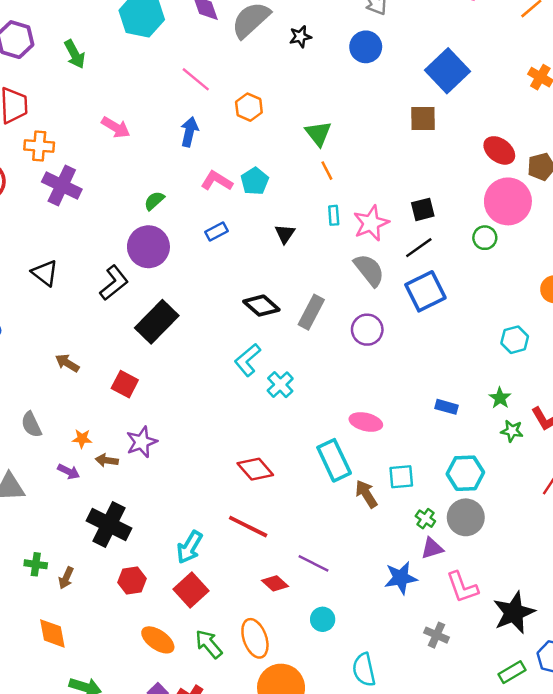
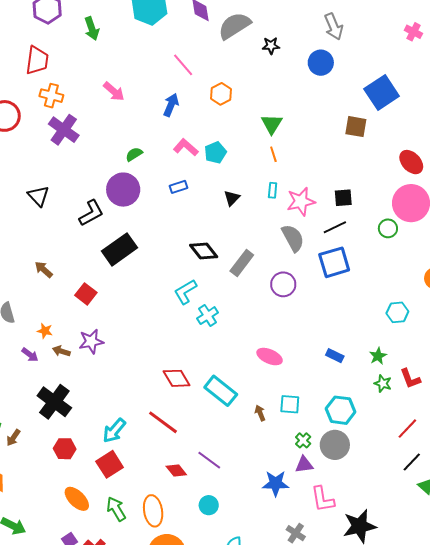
cyan rectangle: (334, 460) -> (221, 391), moved, turned -36
brown arrow: (366, 494) -> (260, 413), size x0.7

